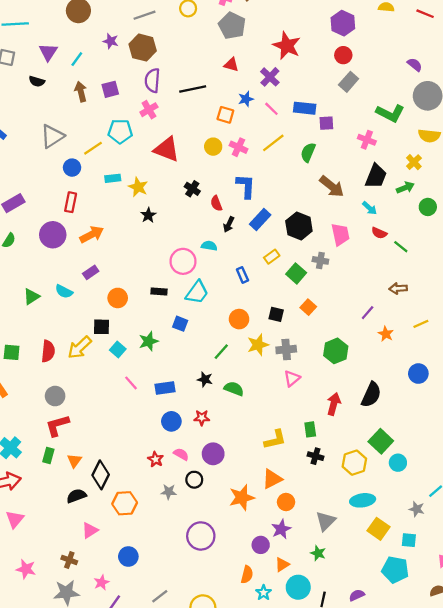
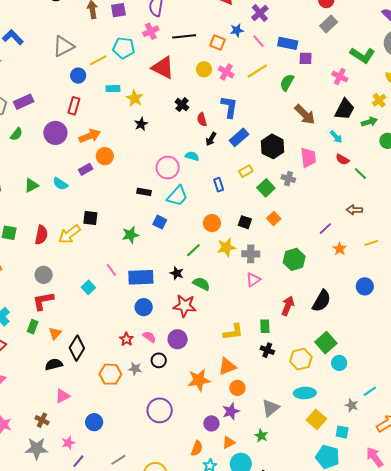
black line: (193, 89) -> (184, 36), moved
orange circle: (118, 298) -> (105, 156), moved
cyan square: (118, 350) -> (88, 287), moved
blue rectangle: (165, 388) -> (141, 277), size x1.4
red star: (202, 418) -> (185, 306), moved, size x1.6
orange hexagon: (125, 503) -> (110, 374), moved

